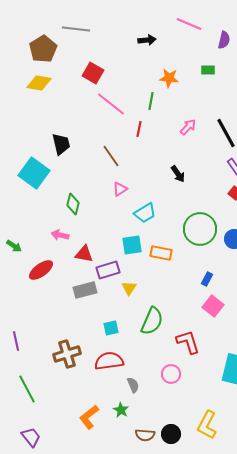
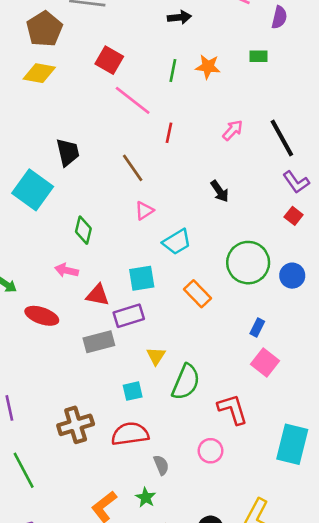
green line: (151, 101) -> (173, 71), moved
cyan square: (132, 245) -> (142, 278), moved
orange rectangle: (161, 253) -> (198, 294), turned 35
red ellipse: (41, 270) -> (42, 316), turned 55
yellow triangle: (129, 288) -> (156, 356), moved

